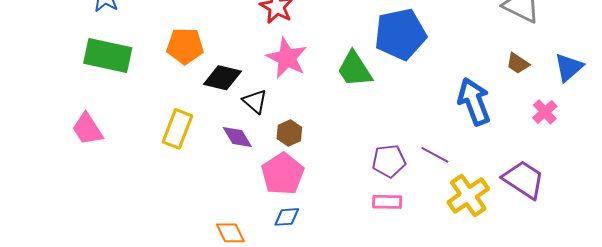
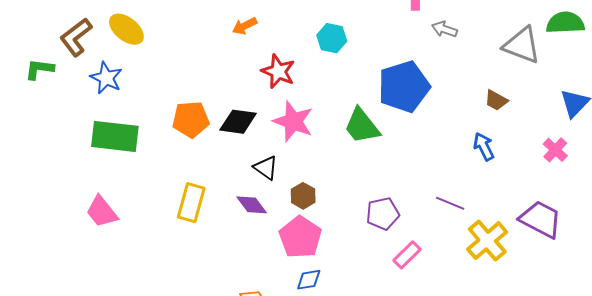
brown trapezoid: (518, 63) -> (496, 100), moved
black diamond: (222, 78) -> (238, 122), moved
blue arrow: (474, 102) -> (484, 146), size x0.6
purple pentagon: (389, 161) -> (383, 214), moved
pink rectangle: (387, 202) -> (407, 255), turned -40

